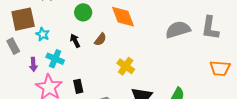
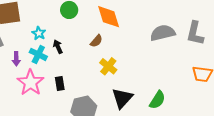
cyan star: (43, 34) -> (39, 33), moved
brown semicircle: (100, 39) -> (96, 41), moved
black arrow: (75, 41) -> (58, 47), moved

